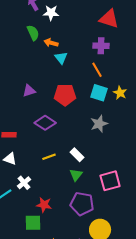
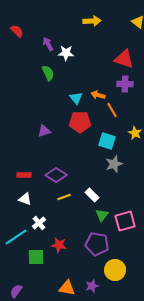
orange arrow: (51, 43) -> (98, 95), moved
purple cross: (101, 46) -> (125, 84), moved
cyan square: (99, 93) -> (107, 141), moved
red pentagon: (65, 95) -> (80, 122), moved
purple diamond: (45, 123) -> (56, 175), moved
green triangle: (76, 175) -> (102, 215), moved
green square: (33, 223) -> (36, 257), moved

